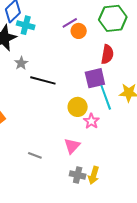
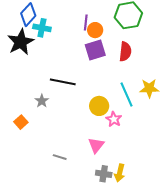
purple line: (70, 23) -> (86, 23), turned -49
gray star: (21, 63) -> (42, 101), moved
purple square: (95, 78) -> (95, 50), moved

